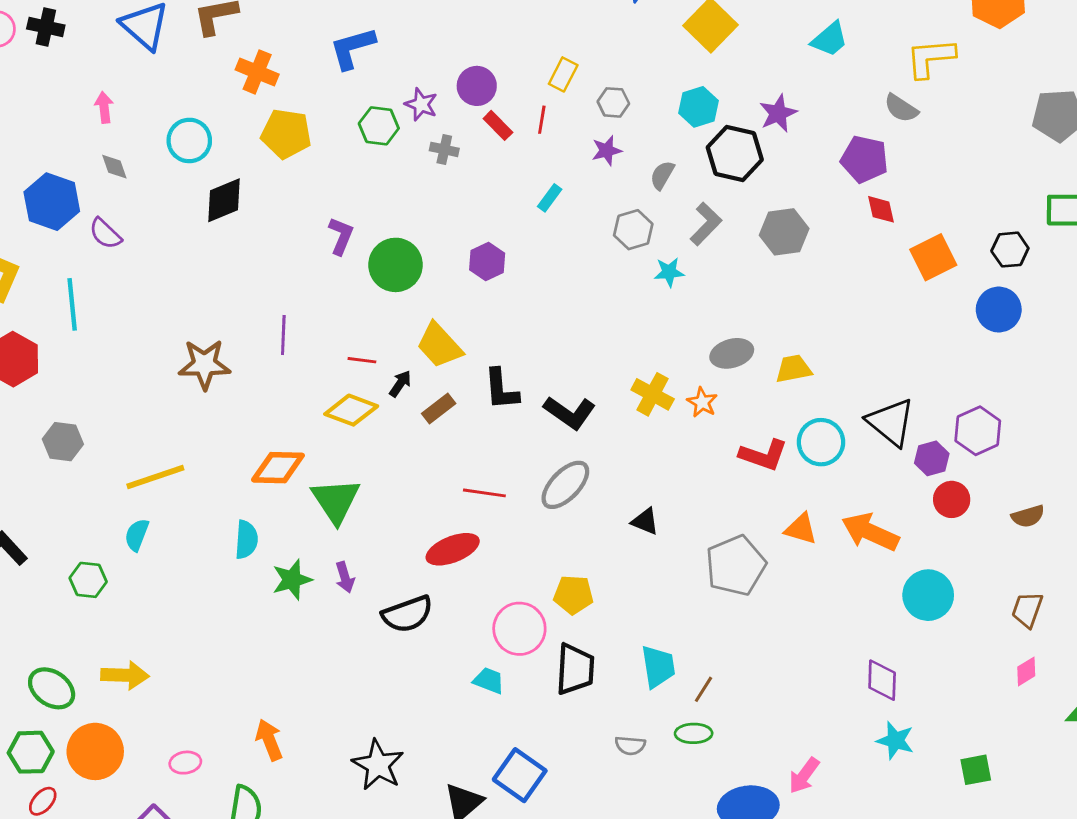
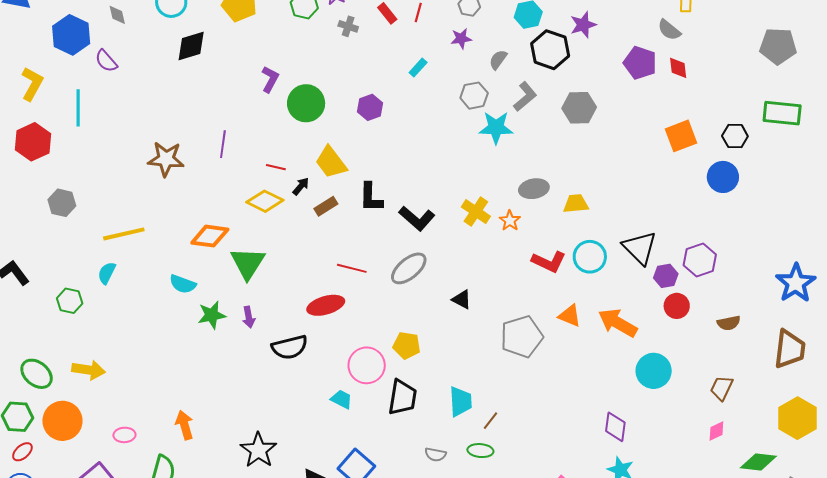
red diamond: (881, 209) -> (678, 68), moved
cyan star: (669, 272) -> (496, 128), size x1.6
cyan semicircle: (246, 540) -> (183, 284), turned 100

